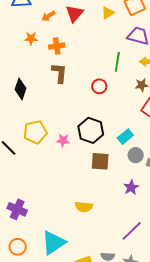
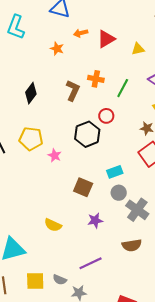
orange cross: (57, 46) -> (96, 79), moved
green line: (117, 62) -> (123, 88), moved
black hexagon: (91, 130) -> (87, 134), moved
purple star: (131, 187) -> (95, 220), moved

